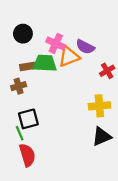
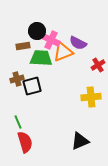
black circle: (23, 34) -> (37, 31), moved
brown rectangle: (27, 66) -> (23, 46), moved
black square: (28, 119) -> (32, 86), moved
black triangle: (102, 136) -> (80, 141), moved

